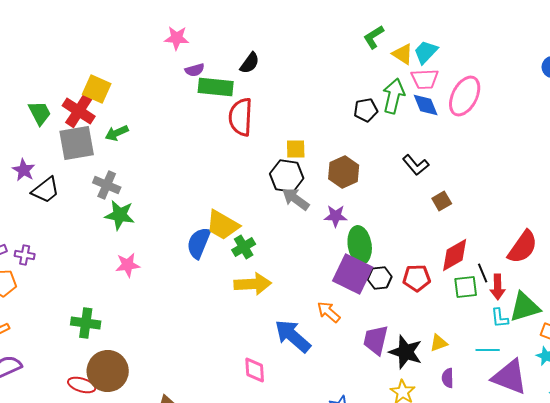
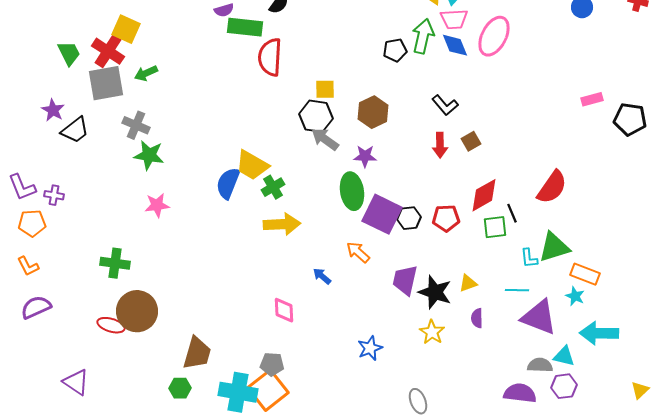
green ellipse: (360, 245) -> (352, 191), moved
red arrow: (498, 287) -> (440, 145), moved
blue arrow: (293, 336) -> (322, 276), size x0.5

